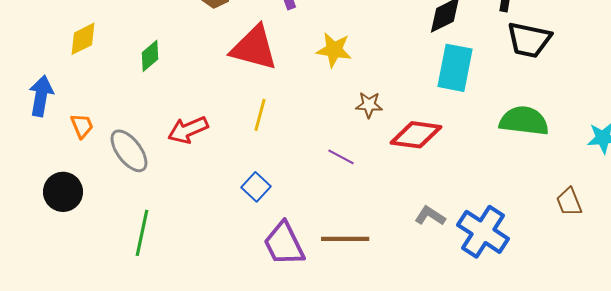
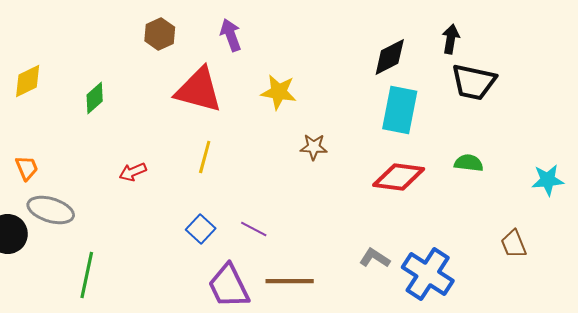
green semicircle: (524, 121) -> (469, 163), size x0.6
red arrow: (188, 130) -> (133, 172), size x0.7
red diamond: (416, 135) -> (399, 177), moved
gray ellipse: (129, 151) -> (51, 210), moved, turned -36
purple line: (341, 157) -> (254, 229), moved

